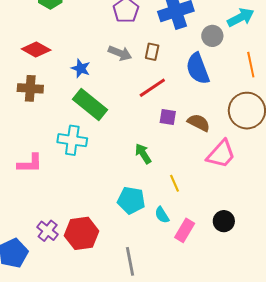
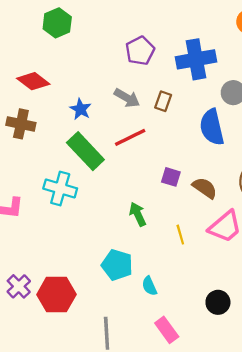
red line: (152, 88) -> (130, 137), moved
yellow line: (175, 183) -> (180, 235), moved
pink rectangle: (185, 230) -> (167, 330), moved, turned -75

